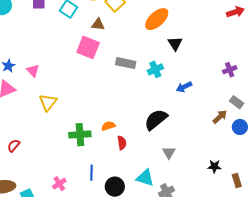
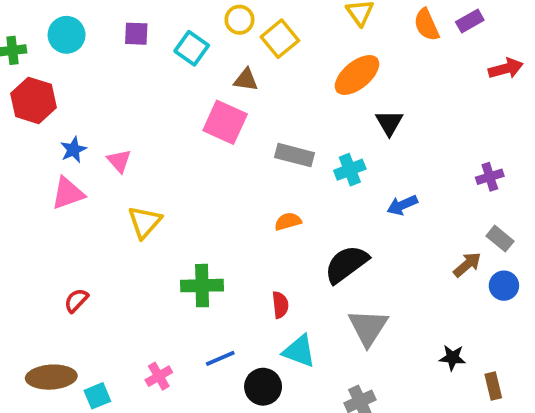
orange semicircle: (108, 126) -> (288, 221), moved
gray triangle: (169, 153) -> (368, 327), size x1.6
blue line: (91, 173) -> (220, 358), turned 63
cyan triangle: (145, 178) -> (299, 351), moved

